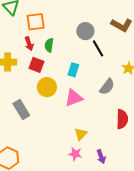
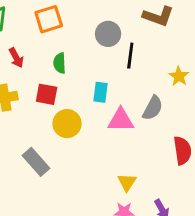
orange square: (36, 22) -> (49, 19), moved
red arrow: (29, 44) -> (16, 58), moved
black line: (98, 48) -> (130, 56), turned 48
pink triangle: (74, 98) -> (121, 120), moved, turned 30

